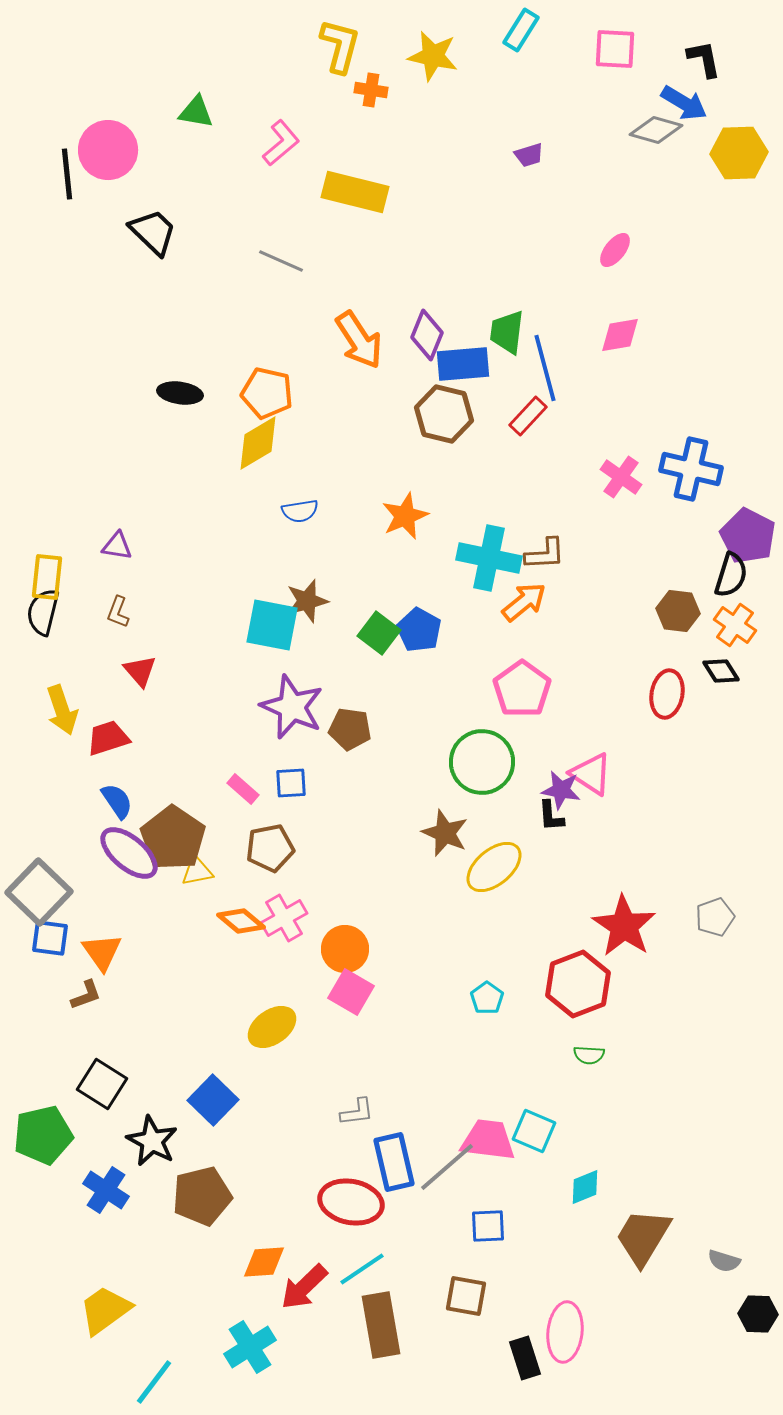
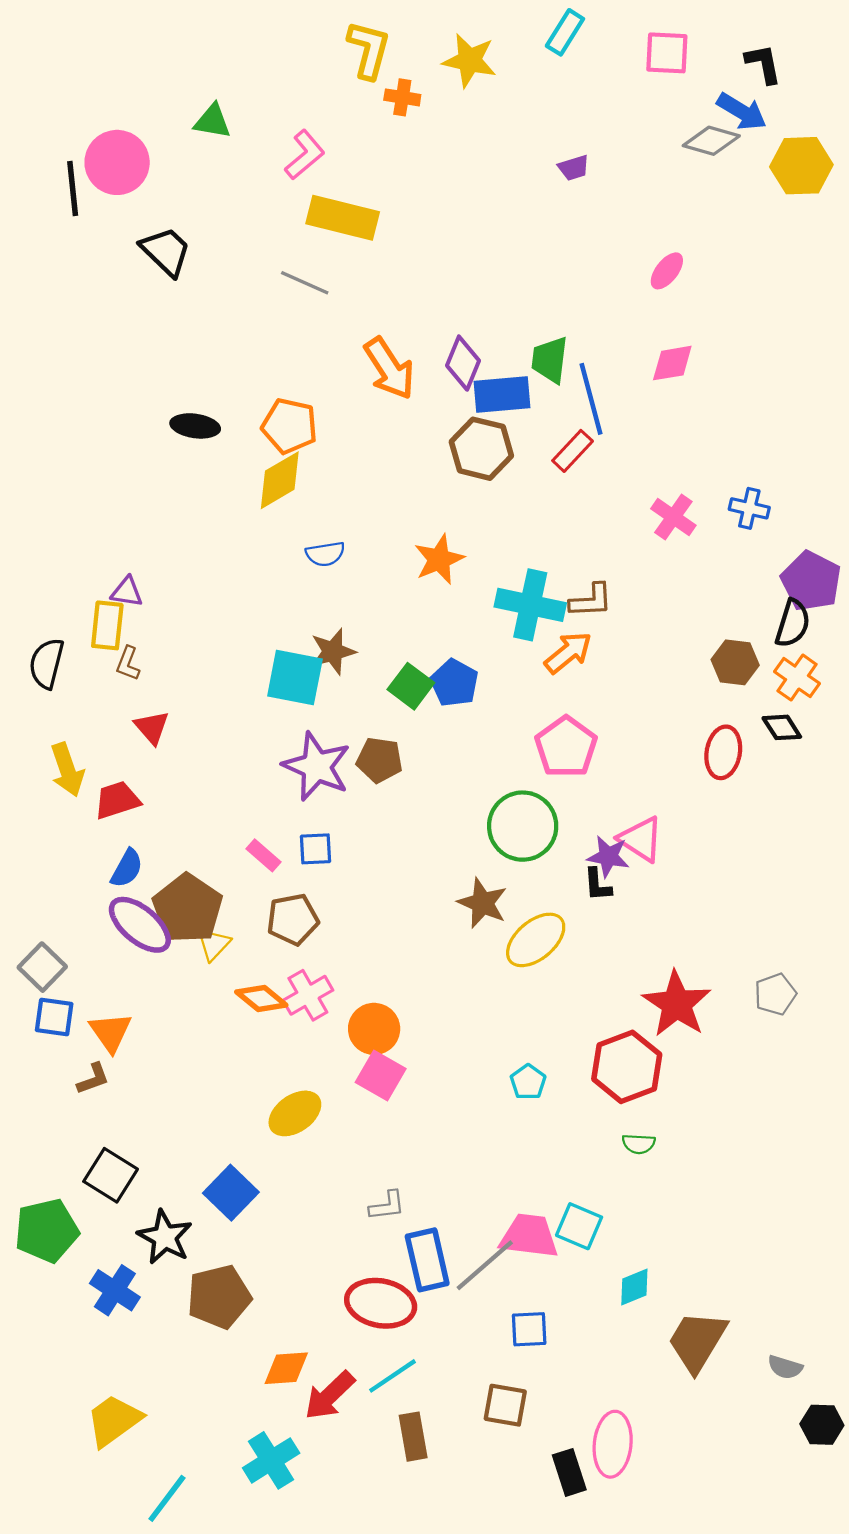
yellow rectangle: (355, 192) -> (343, 218), moved
blue cross: (691, 469) -> (749, 508), size x0.6
yellow rectangle: (47, 577) -> (107, 625), moved
brown pentagon: (350, 729) -> (379, 760), moved
blue semicircle: (117, 801) -> (127, 868), turned 63
yellow triangle: (197, 871) -> (214, 944), turned -36
gray square: (39, 892) -> (42, 967), size x0.7
brown rectangle: (381, 1325) -> (413, 1437), size x0.7

